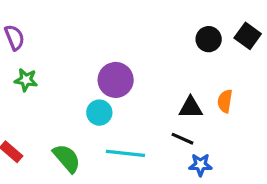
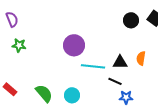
cyan circle: (99, 113) -> (72, 95), moved
cyan line: (125, 153) -> (93, 66), moved

